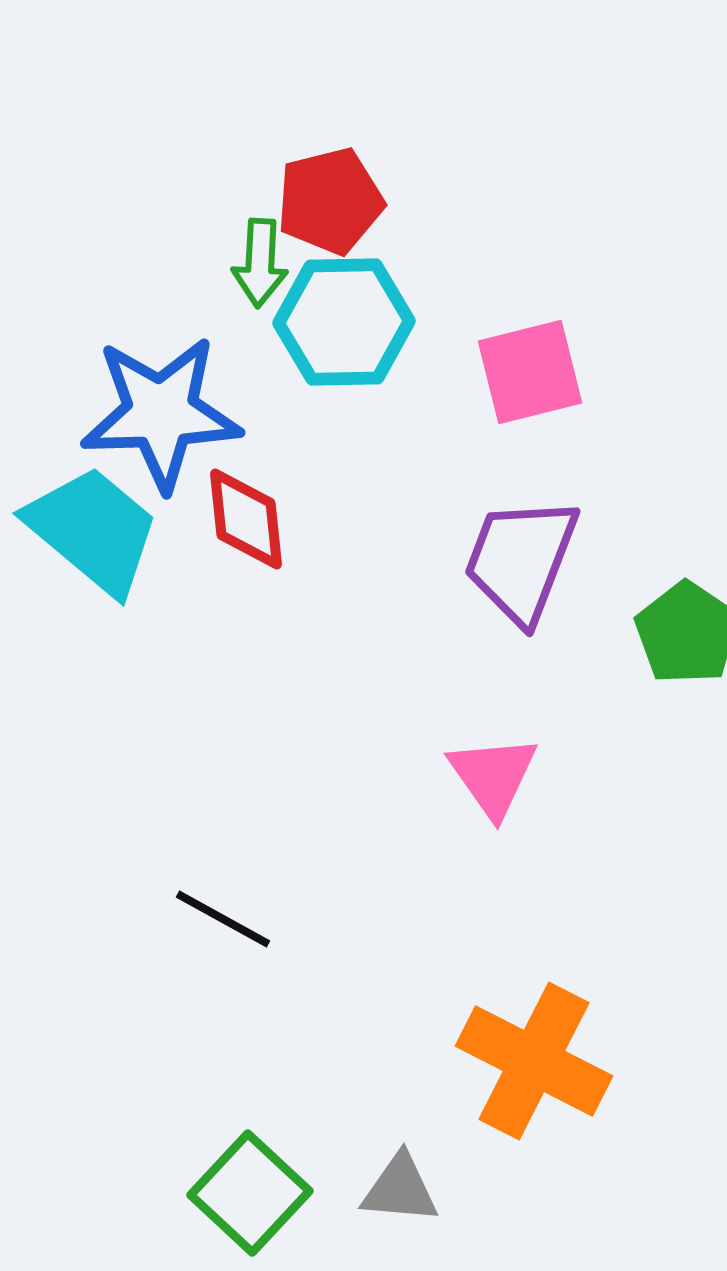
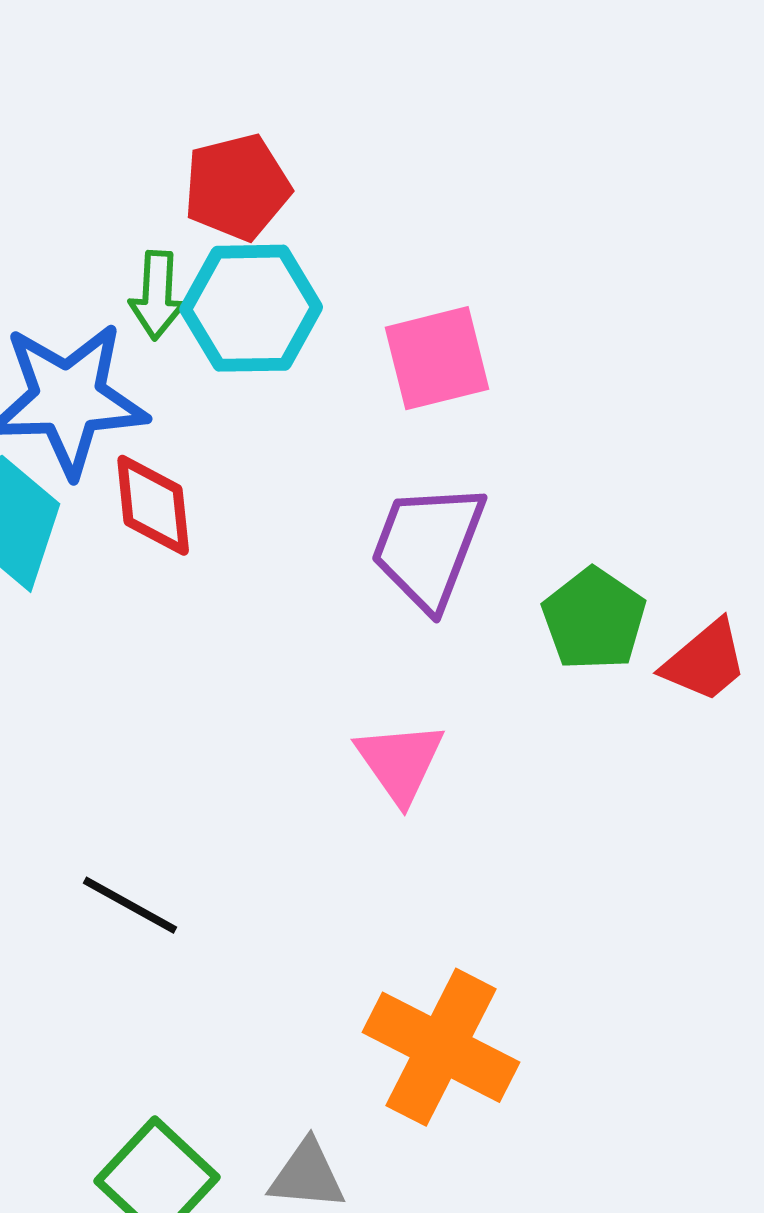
green arrow: (260, 263) -> (157, 295), moved

